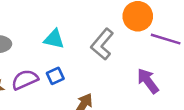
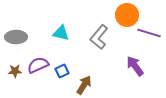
blue square: (55, 76) -> (62, 71), moved

